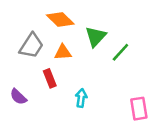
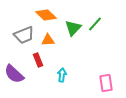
gray trapezoid: (31, 46) -> (24, 35), turned 35
green line: (120, 52) -> (95, 24), moved
purple semicircle: (18, 97) -> (14, 74), size x1.5

